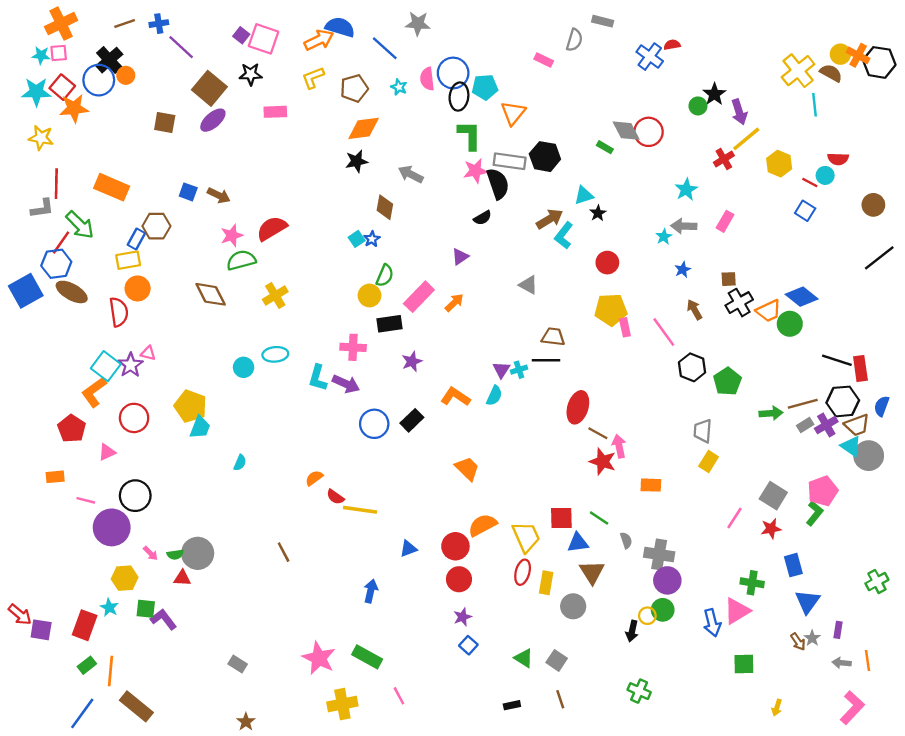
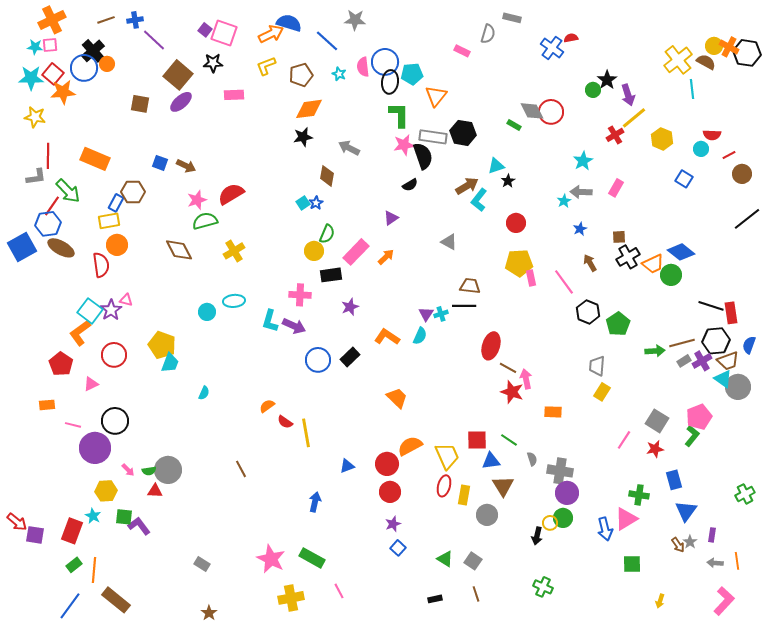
red line: (810, 182) -> (729, 155), moved, turned -56
yellow line: (360, 510) -> (306, 433), turned 72

